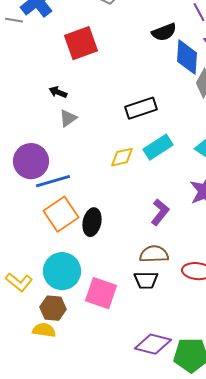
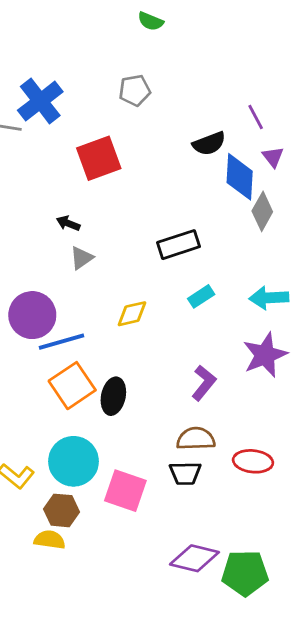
cyan rectangle: (158, 147) -> (201, 296), size x0.7
yellow diamond: (122, 157) -> (132, 314), moved

